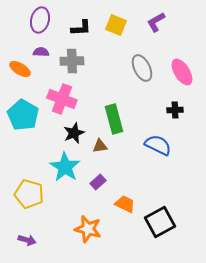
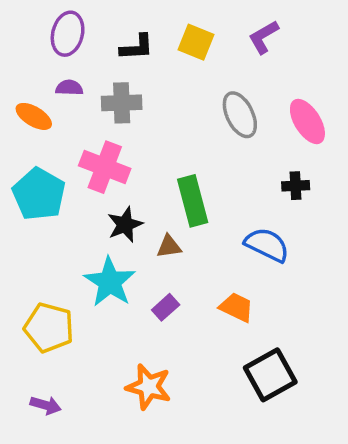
orange trapezoid: (125, 204) -> (236, 307), moved

